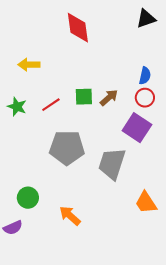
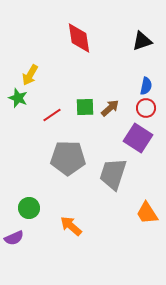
black triangle: (146, 19) -> (142, 41), moved
yellow arrow: (29, 65) -> (30, 75), turned -60
green star: (17, 107) -> (18, 98), moved

